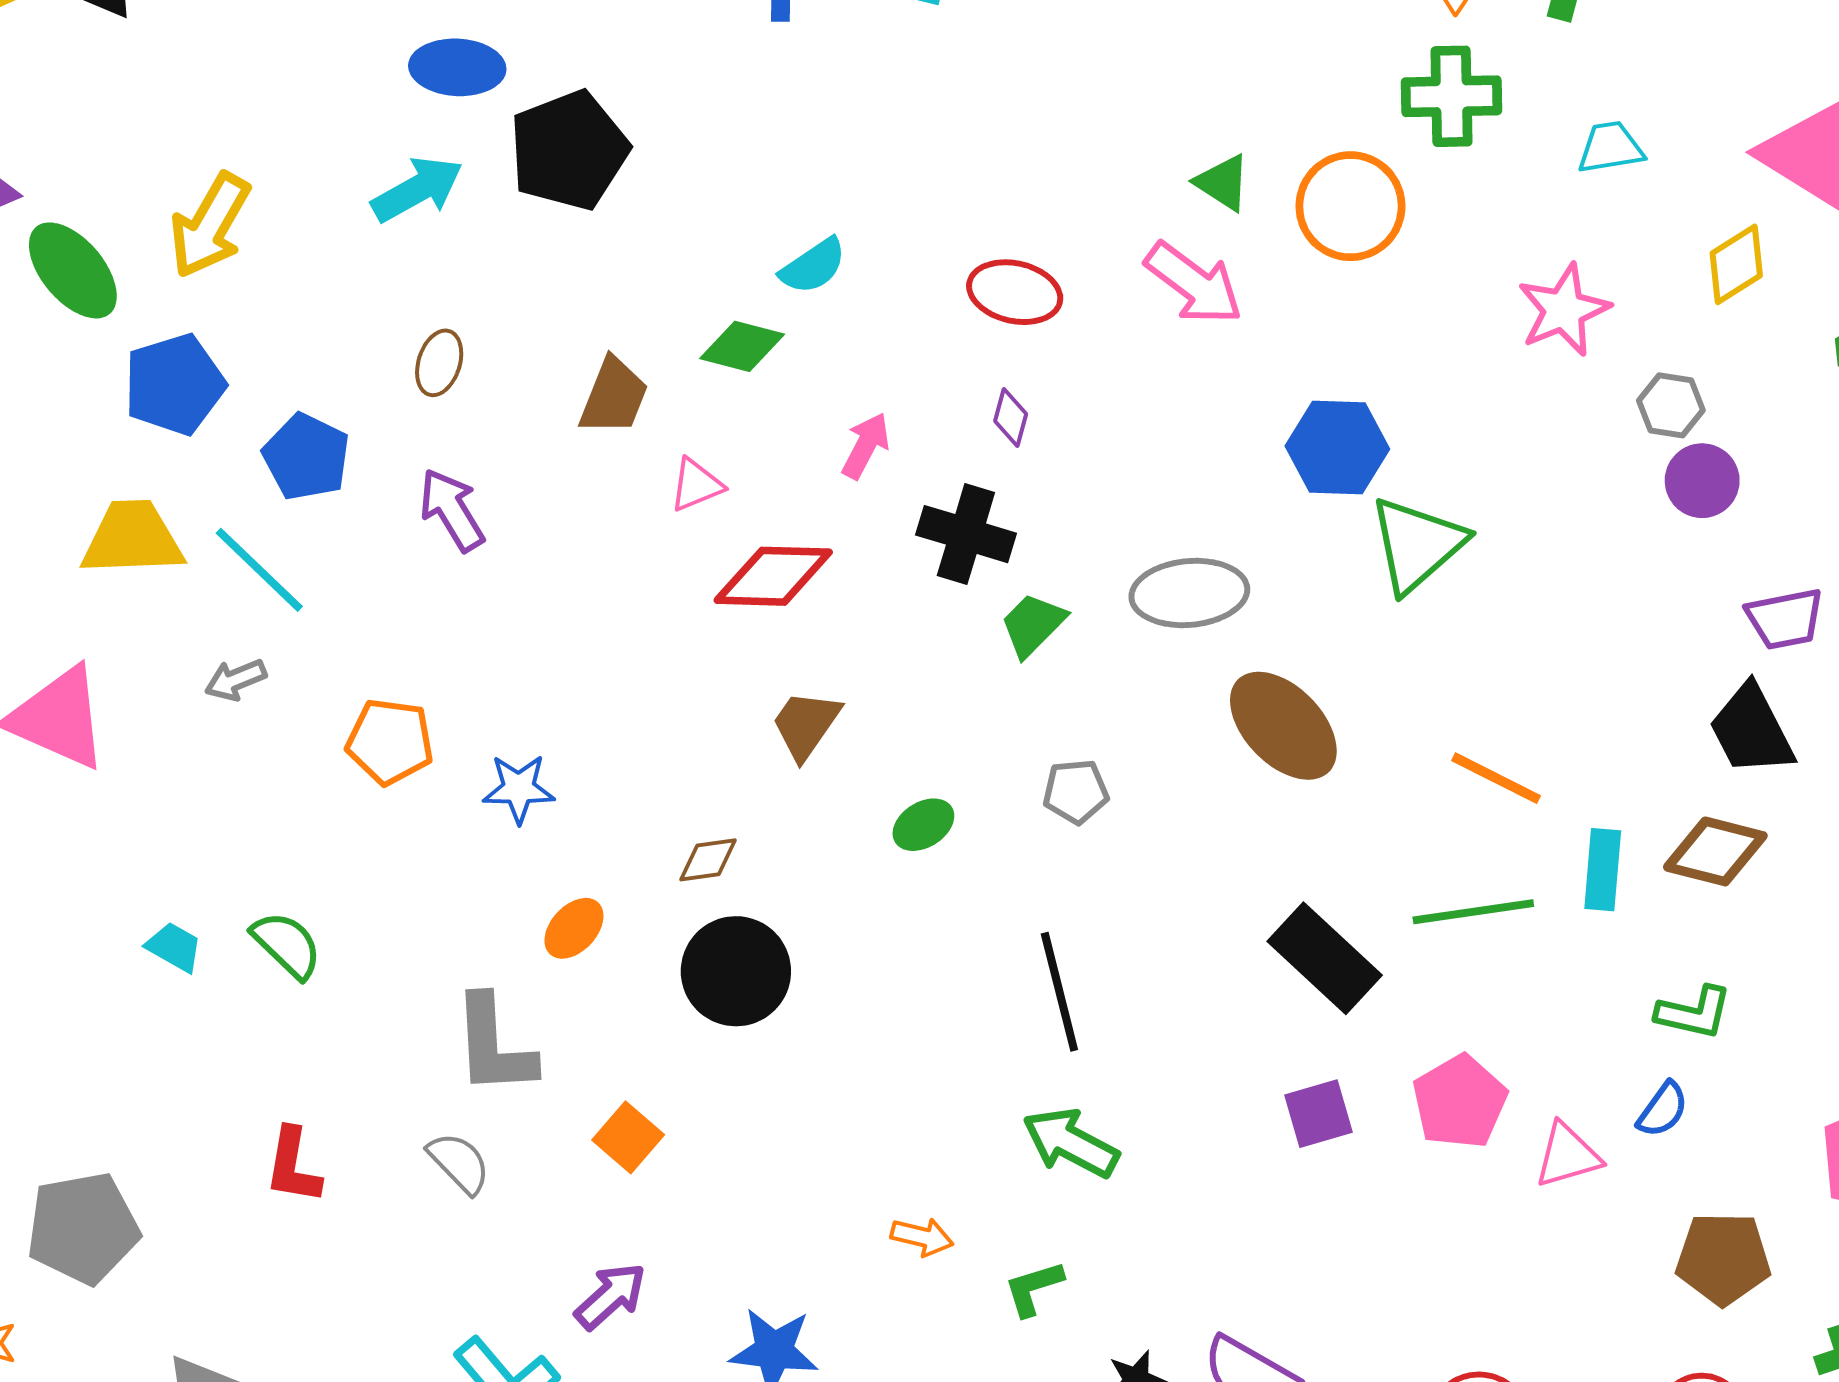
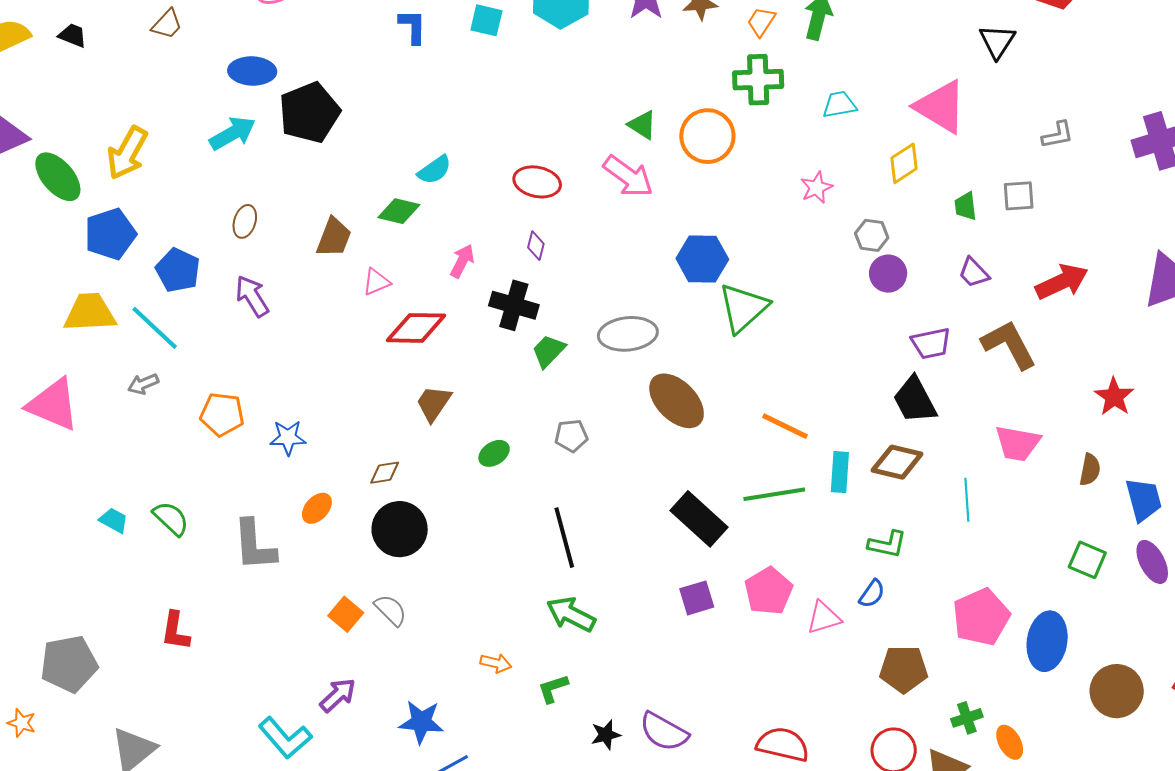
pink star: (1564, 310) -> (817, 188), size x0.7
gray L-shape: (494, 1045) -> (254, 545), moved
gray semicircle: (459, 1163) -> (391, 610), moved

